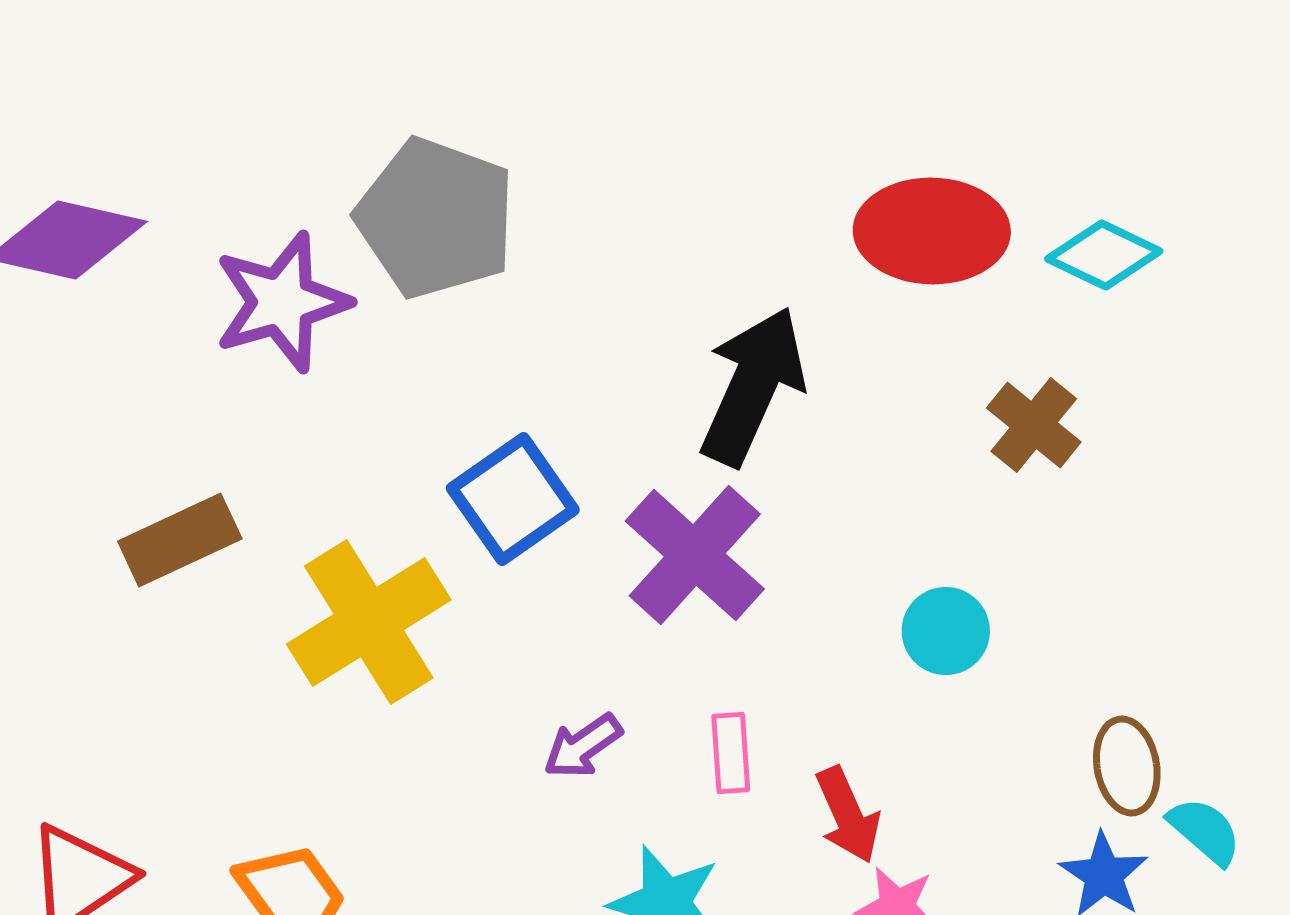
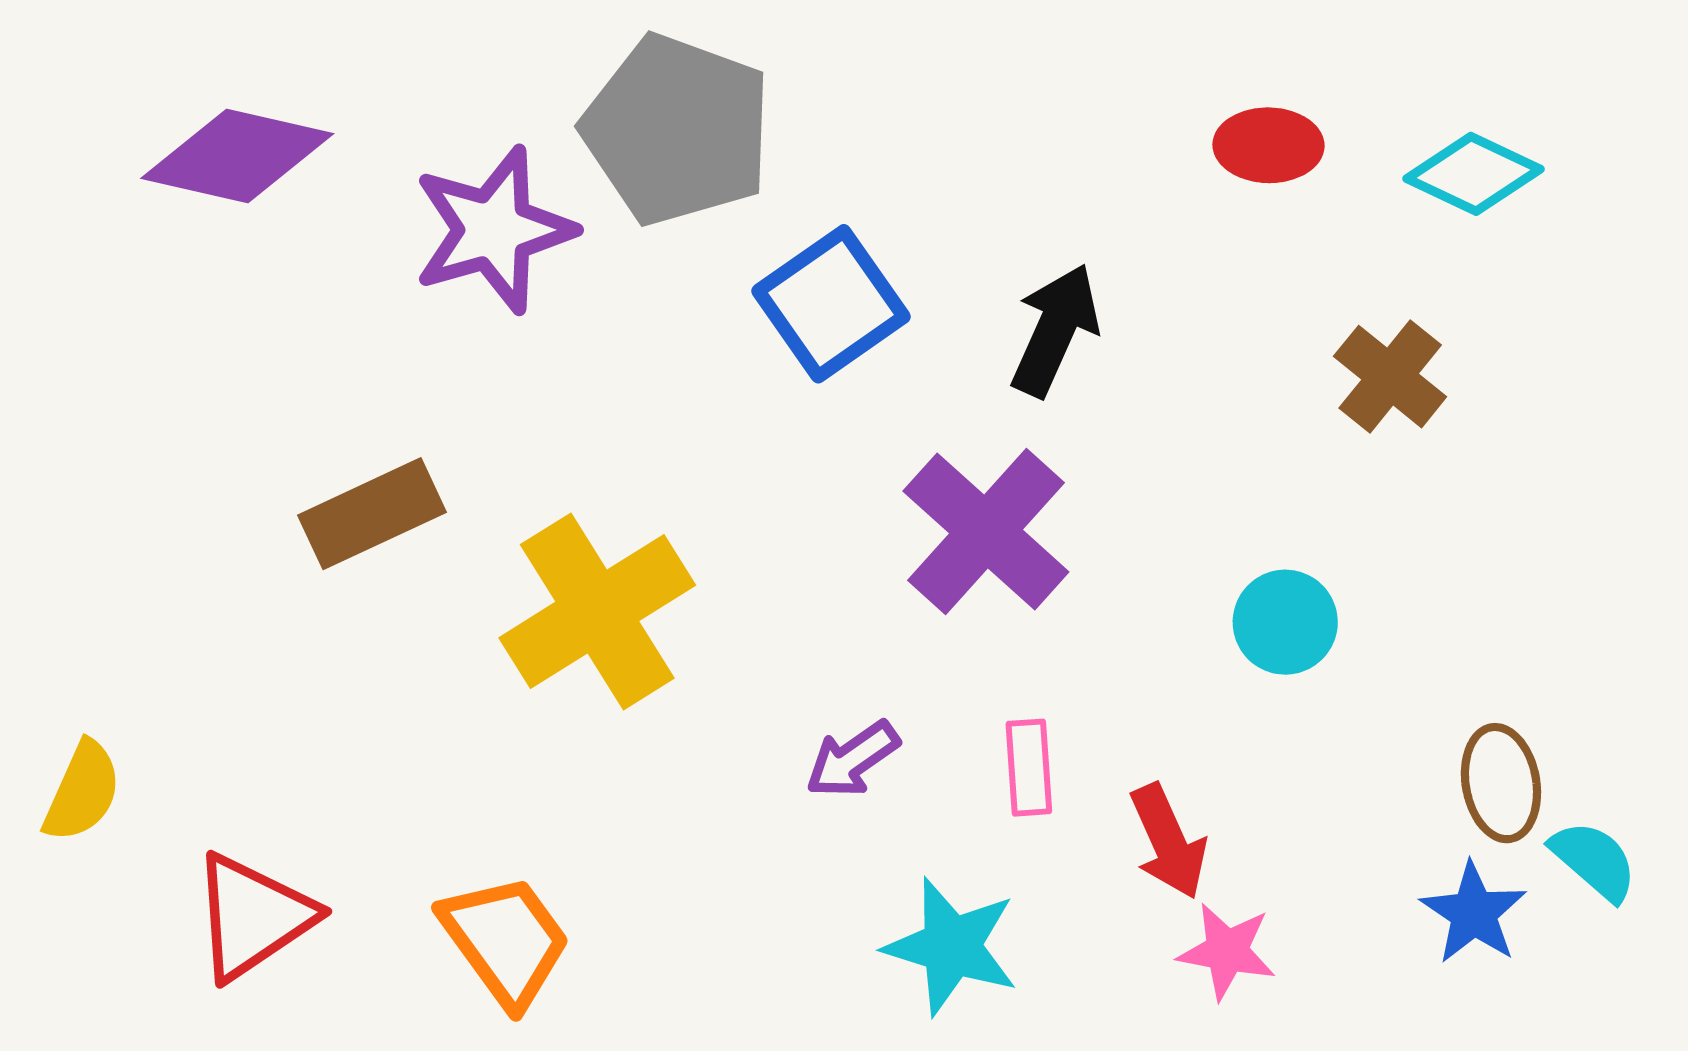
red ellipse: (932, 231) -> (1269, 145), size x0.6
black arrow: (753, 386) -> (1055, 330), size x0.7
blue square: (513, 499) -> (831, 304), moved

